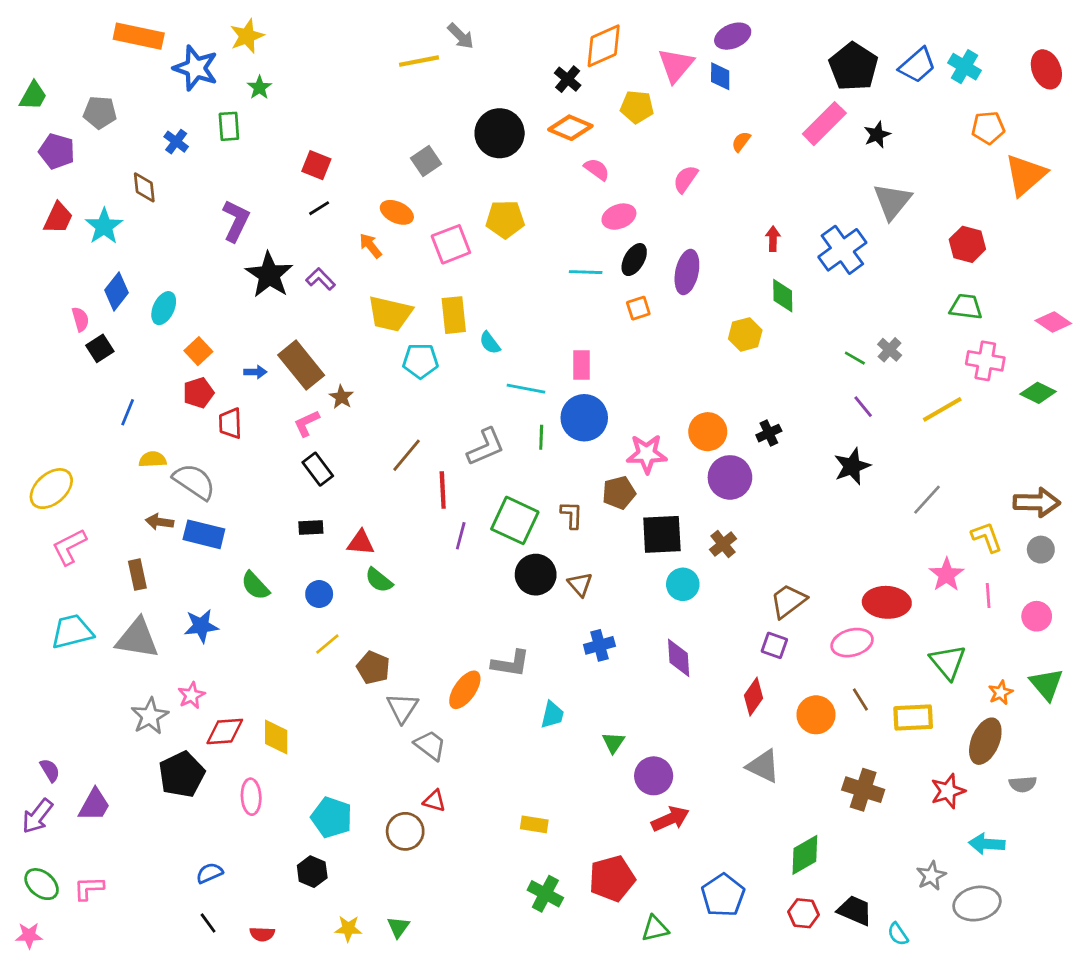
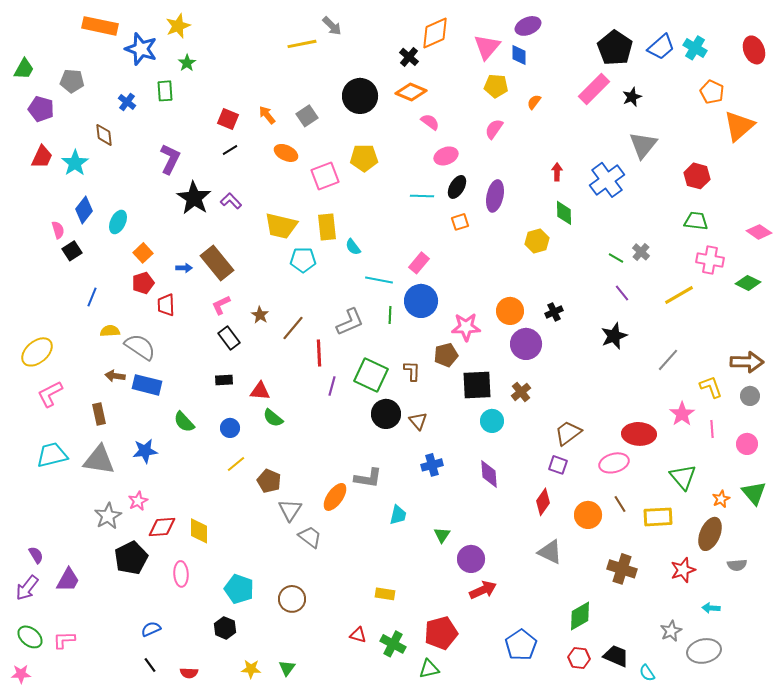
yellow pentagon: (637, 107) -> (496, 86), moved
orange pentagon: (988, 128) -> (712, 92), turned 30
orange arrow: (370, 246) -> (267, 115), moved
pink rectangle: (581, 365) -> (419, 263), turned 40
brown star: (341, 397) -> (260, 315), moved
red triangle: (434, 801) -> (358, 635), moved
cyan arrow: (987, 844) -> (711, 608), size x0.7
green triangle: (655, 929) -> (429, 669), moved

